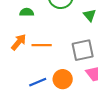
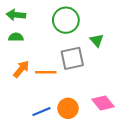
green semicircle: (27, 12) -> (16, 37), moved
gray square: (83, 50) -> (72, 58), moved

